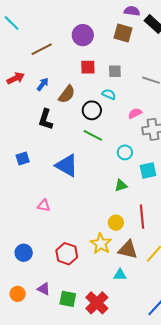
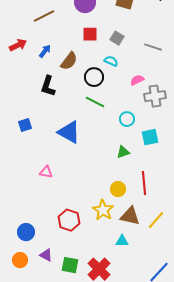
gray square: (115, 71) -> (117, 38), turned 32
blue circle: (24, 253) -> (26, 232), moved

